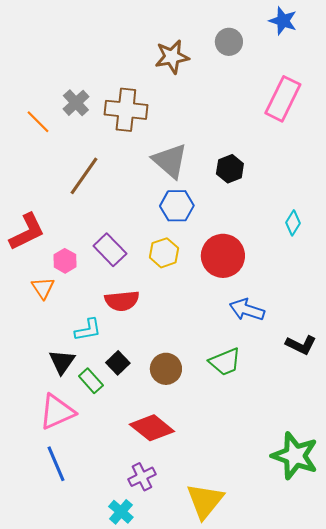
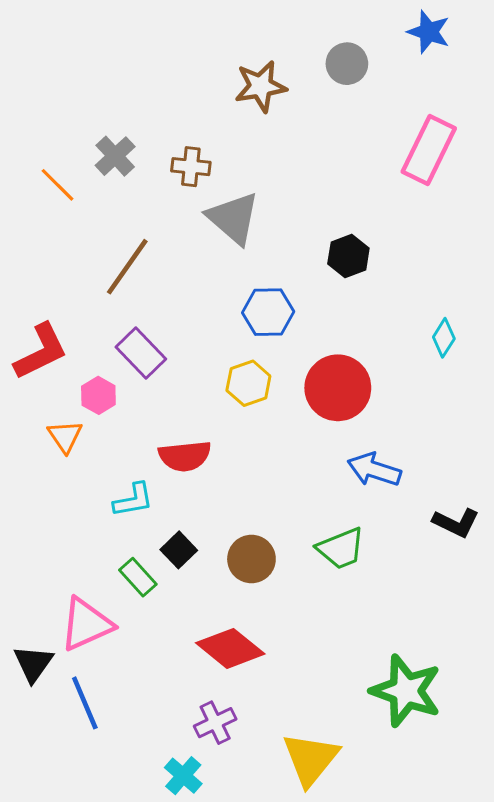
brown cross: (126, 110) -> (191, 167), size x0.6
gray triangle: (170, 161) -> (233, 218), moved
purple rectangle: (110, 250) -> (141, 353), moved
black triangle: (62, 362) -> (33, 664), moved
green star: (295, 456) -> (406, 691), moved

